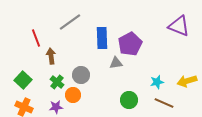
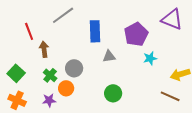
purple pentagon: (130, 44) -> (136, 34), moved
cyan star: (157, 82) -> (150, 58), moved
green circle: (129, 100) -> (113, 93), moved
brown line: (164, 103) -> (170, 96), moved

